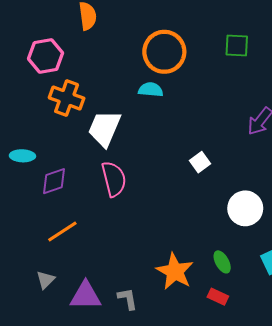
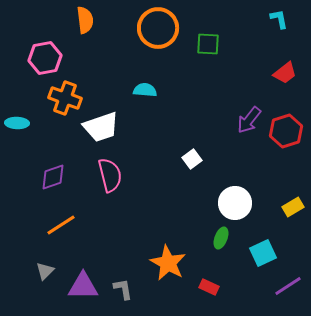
green square: (237, 45) -> (208, 44), moved
orange circle: (164, 52) -> (158, 28), moved
white trapezoid: (104, 128) -> (101, 127), turned -132
cyan ellipse: (22, 156) -> (17, 123), moved
green ellipse: (222, 262) -> (221, 238), moved, turned 50

